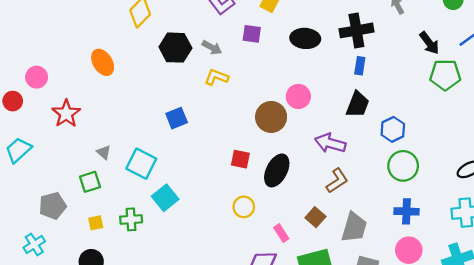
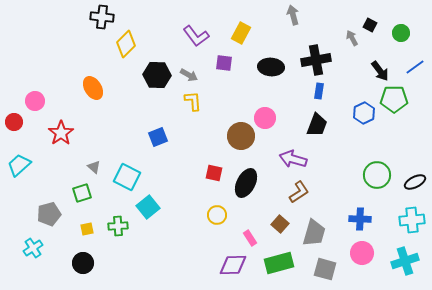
yellow L-shape: (216, 77) -> (193, 101), turned 65
blue hexagon: (393, 129) -> (364, 113), moved
green circle: (403, 166) -> (377, 175), moved

